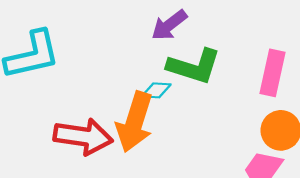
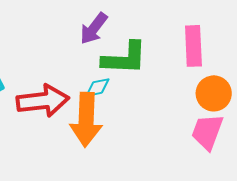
red arrow: (83, 137) -> (43, 101), moved

